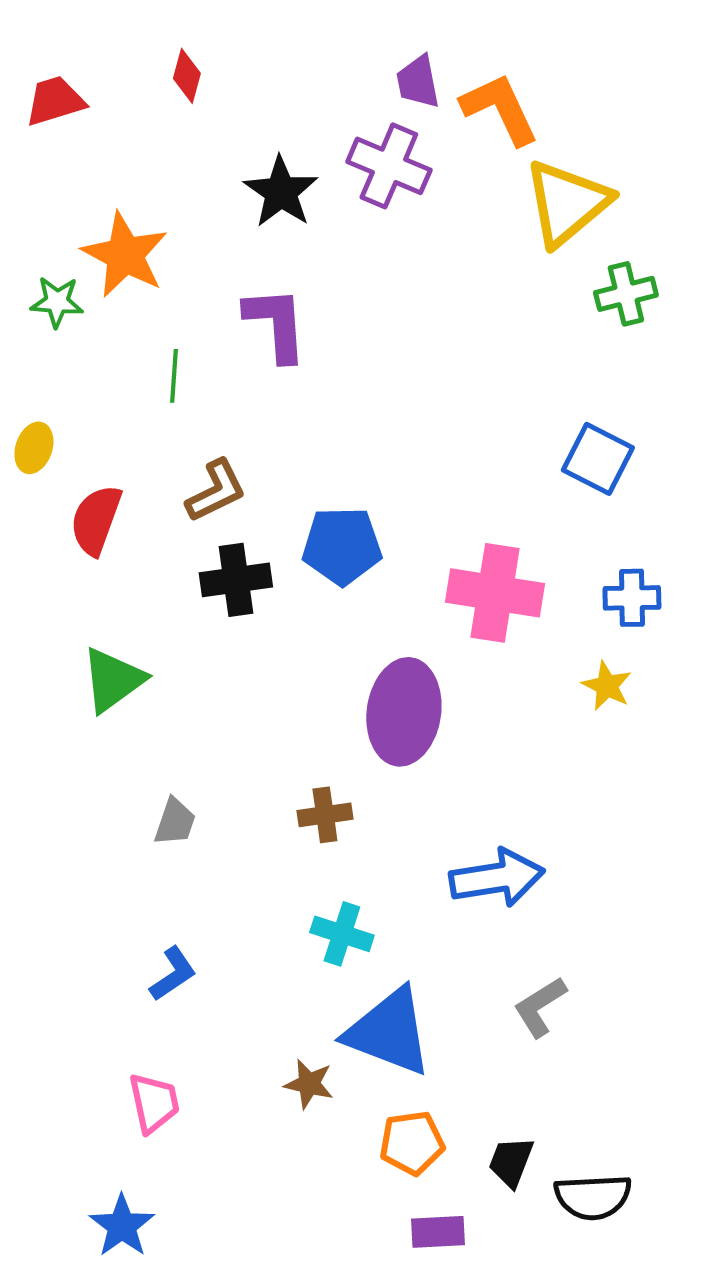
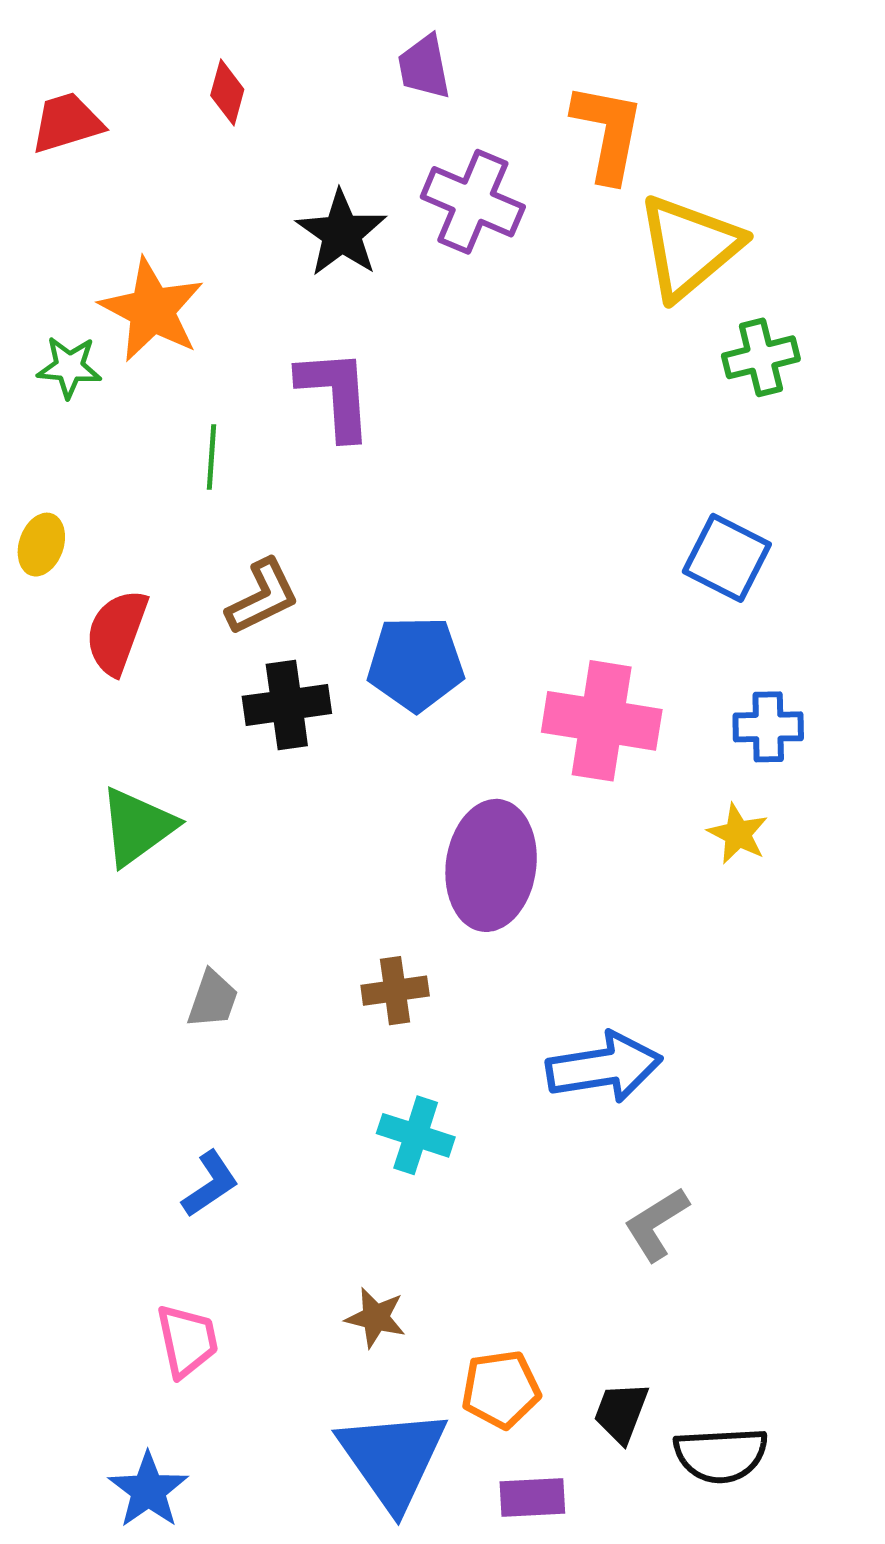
purple trapezoid: (418, 82) -> (424, 67), moved
orange L-shape: (500, 109) -> (608, 132), turned 36
blue triangle: (389, 1032) -> (393, 1459), moved, turned 34

